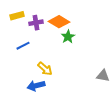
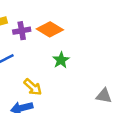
green star: (68, 37) -> (61, 60), moved

